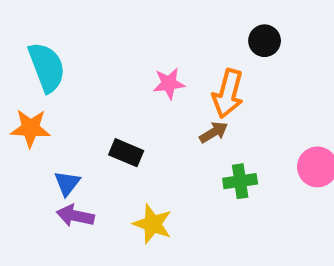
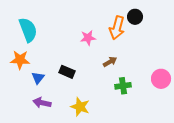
orange arrow: (228, 94) -> (117, 28), moved
blue triangle: (67, 183) -> (38, 78), moved

